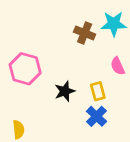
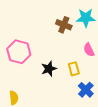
blue cross: (96, 116) -> (86, 90), moved

